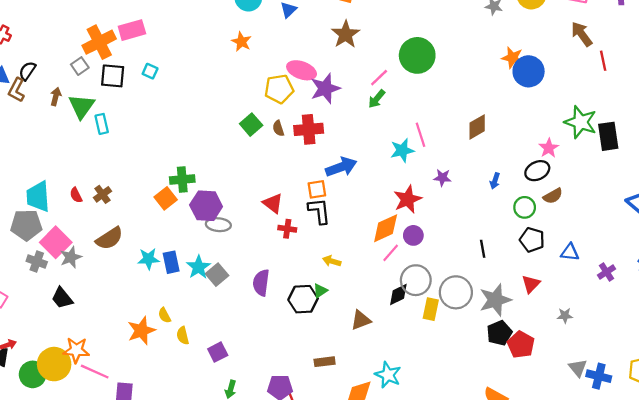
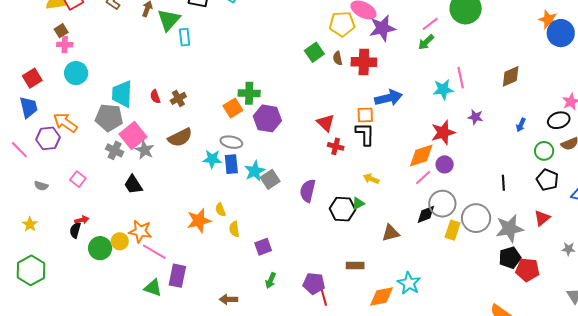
gray ellipse: (218, 225) -> (231, 142), moved
gray star: (71, 257) -> (145, 150), turned -30
red pentagon: (521, 345) -> (527, 270), turned -30
yellow circle: (54, 364) -> (120, 241), size x0.6

